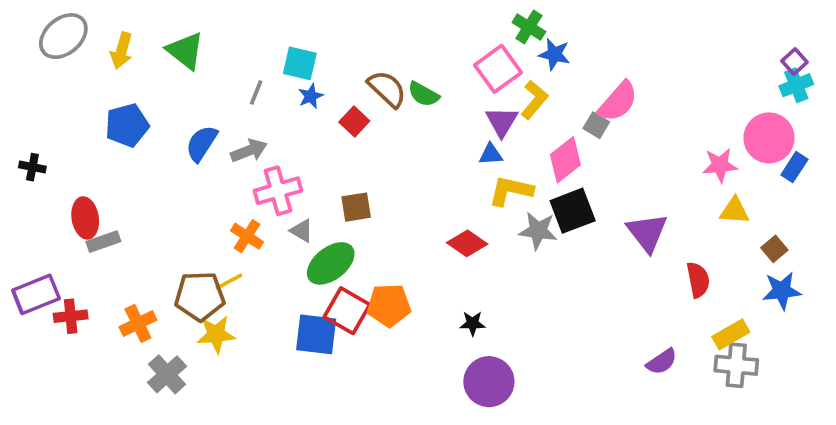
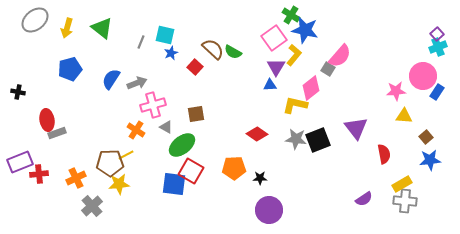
blue star: (554, 54) -> (305, 30), size x1.5
gray line: (256, 92) -> (141, 42), moved
yellow L-shape: (511, 191) -> (295, 105), moved
black square: (573, 211) -> (318, 140), moved
gray star: (538, 231) -> (296, 139), moved
orange pentagon: (389, 305) -> (234, 168), moved

